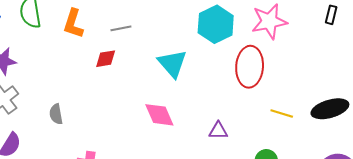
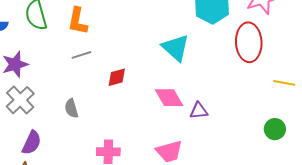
gray line: (121, 28) -> (81, 55), moved
red diamond: (106, 59) -> (117, 77), moved
purple triangle: (218, 131) -> (199, 111), moved

